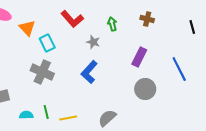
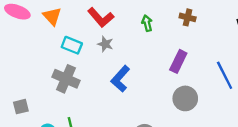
orange triangle: (27, 28) -> (52, 16), moved
gray star: (93, 42) -> (105, 44), moved
cyan rectangle: (47, 43) -> (72, 45), turned -42

